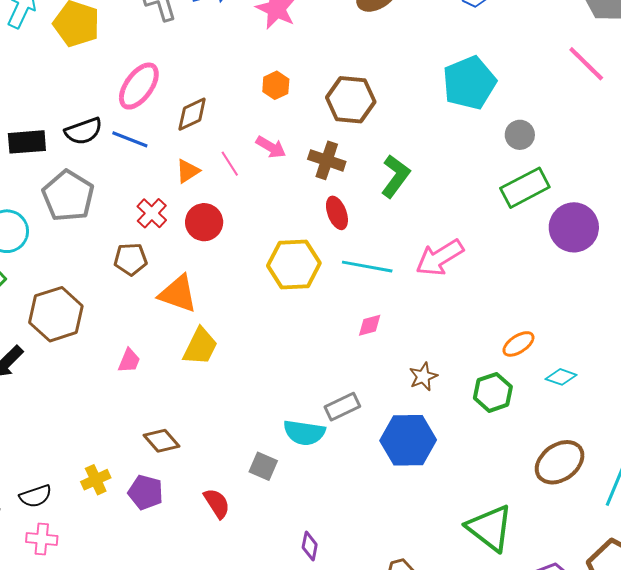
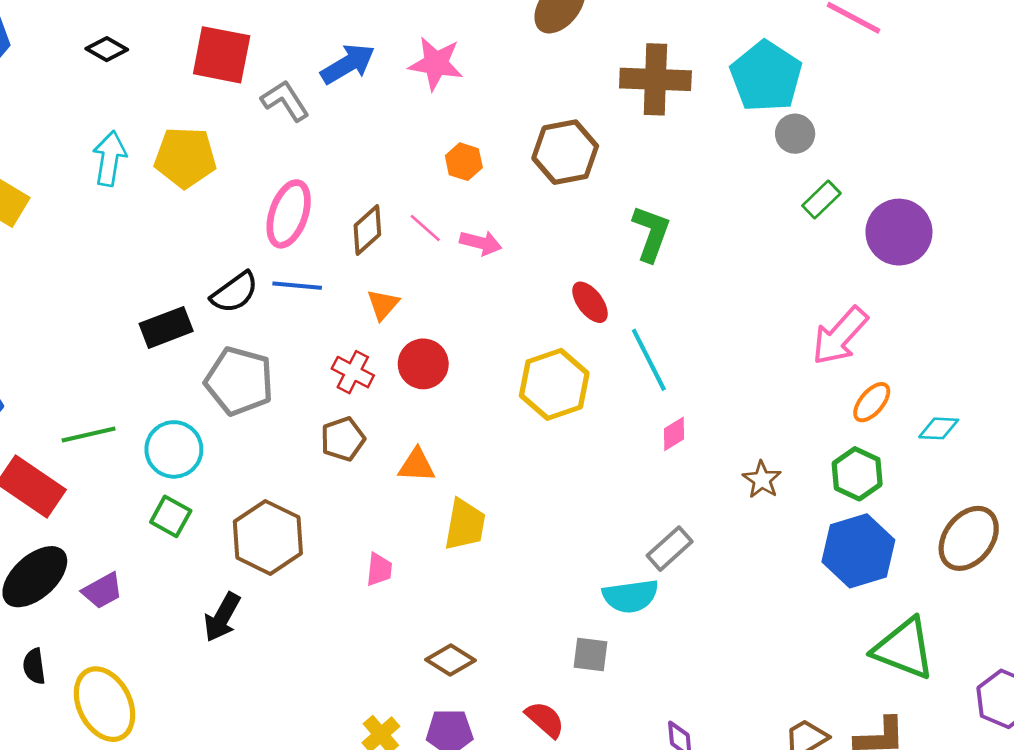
cyan pentagon: (469, 83) -> (766, 76), moved
brown cross: (327, 160) -> (655, 79), moved, size x1.4
pink line: (230, 164) -> (425, 228), moved
green rectangle: (525, 188) -> (821, 200), size x0.6
pink arrow: (440, 258) -> (840, 336), moved
cyan line: (367, 267) -> (649, 360), turned 69
orange triangle: (178, 294) -> (417, 465), size x0.7
blue hexagon: (408, 440) -> (858, 551), moved

